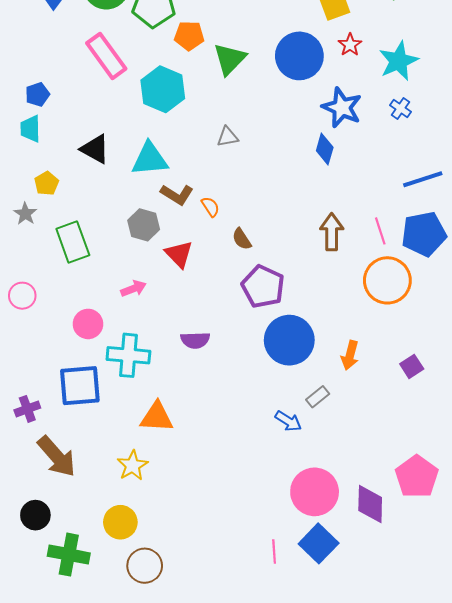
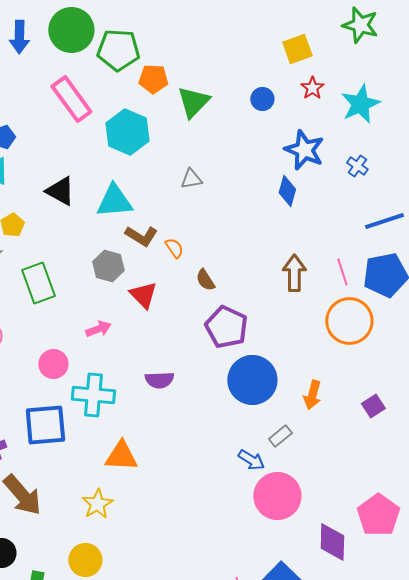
blue circle: (299, 56) -> (262, 99), size x0.5
blue cross: (401, 109) -> (357, 166), moved
pink circle: (315, 492) -> (277, 496), moved

